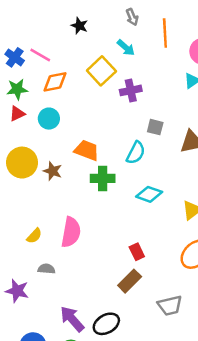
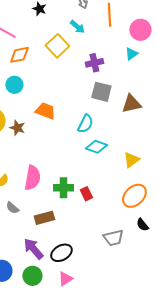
purple cross: (131, 90) -> (94, 63), moved
gray square: (155, 127) -> (101, 92), size x1.5
cyan semicircle: (136, 153) -> (85, 124), moved
green cross: (103, 178) -> (63, 188), moved
gray semicircle: (46, 269) -> (12, 208), turned -144
brown rectangle: (130, 281) -> (44, 218), moved, turned 30

